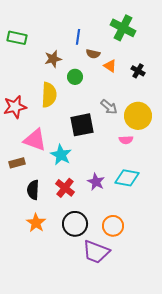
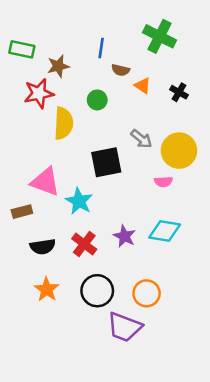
brown star: (53, 59) -> (58, 66), moved
red star: (15, 107) -> (39, 93), moved
black semicircle: (33, 190) -> (43, 247), turned -102

